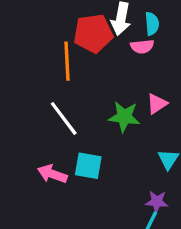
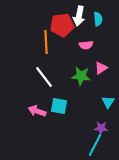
pink semicircle: (142, 47) -> (86, 45), moved

